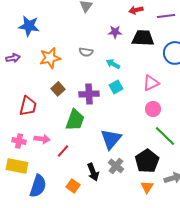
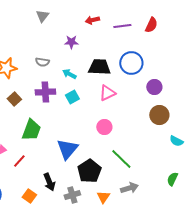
black trapezoid: (143, 38) -> (99, 67), moved
purple cross: (89, 94) -> (45, 92), moved
pink circle: (153, 109) -> (104, 127), moved
green line: (165, 136) -> (121, 159), moved
black pentagon: (147, 161) -> (89, 171), moved
gray cross: (116, 166) -> (72, 195), moved, turned 35

